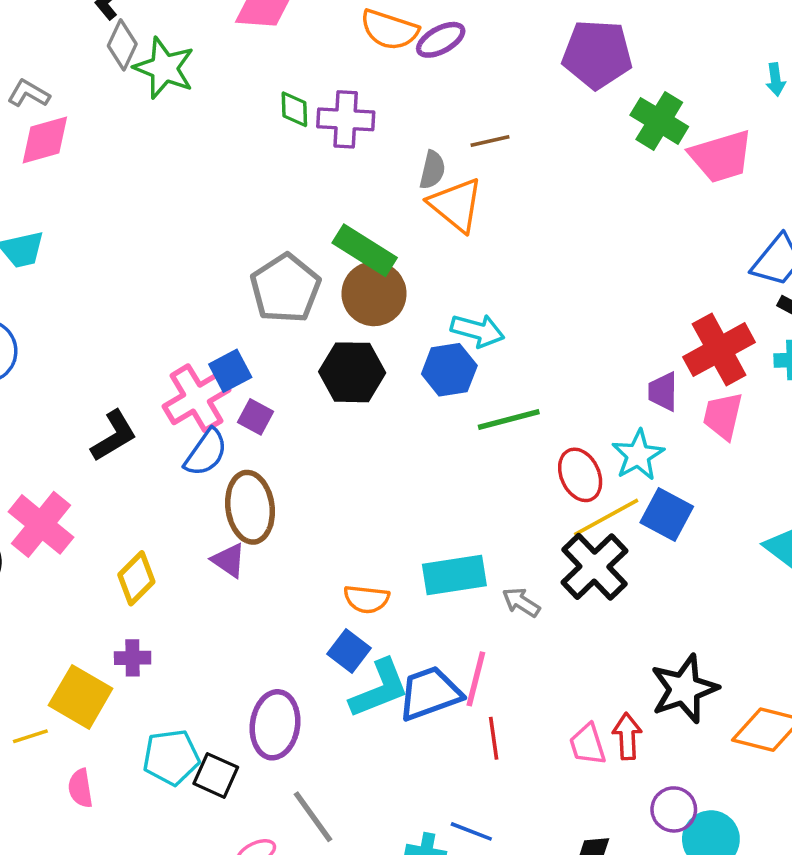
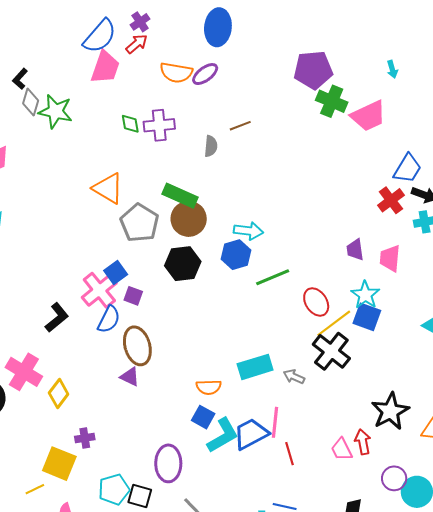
purple pentagon: (597, 54) -> (313, 70), moved
orange triangle: (456, 205) -> (108, 188), moved
red cross: (719, 350) -> (391, 200), moved, size x0.7
cyan star: (638, 455) -> (365, 295), moved
yellow diamond: (136, 578) -> (59, 394), moved

